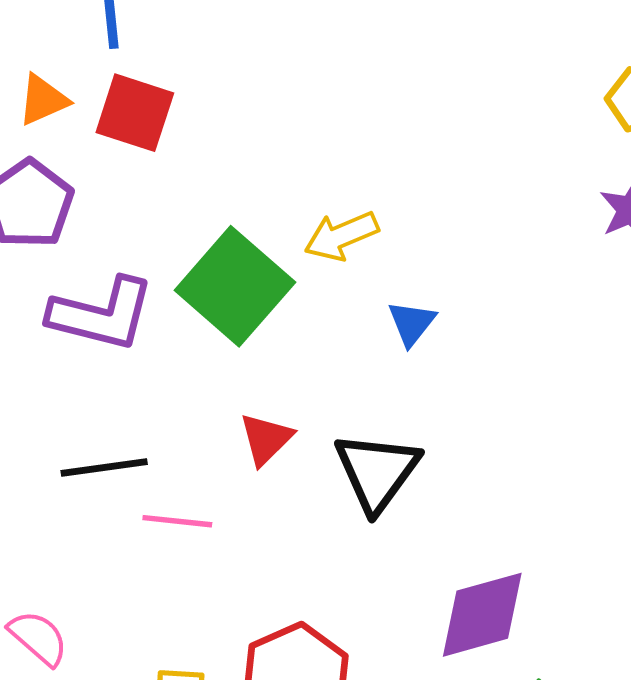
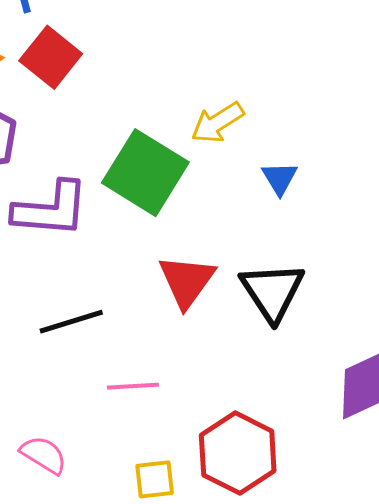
red square: (135, 113) -> (51, 57), turned 30
red triangle: (266, 439) -> (187, 281), size x1.4
pink line: (177, 521) -> (133, 386), moved

